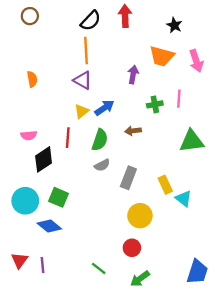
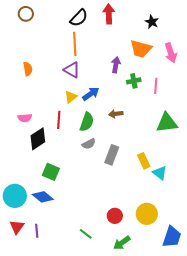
green cross: (155, 104) -> (134, 81), moved
cyan circle: (25, 201) -> (15, 196), moved
yellow circle: (140, 216) -> (147, 214), moved

